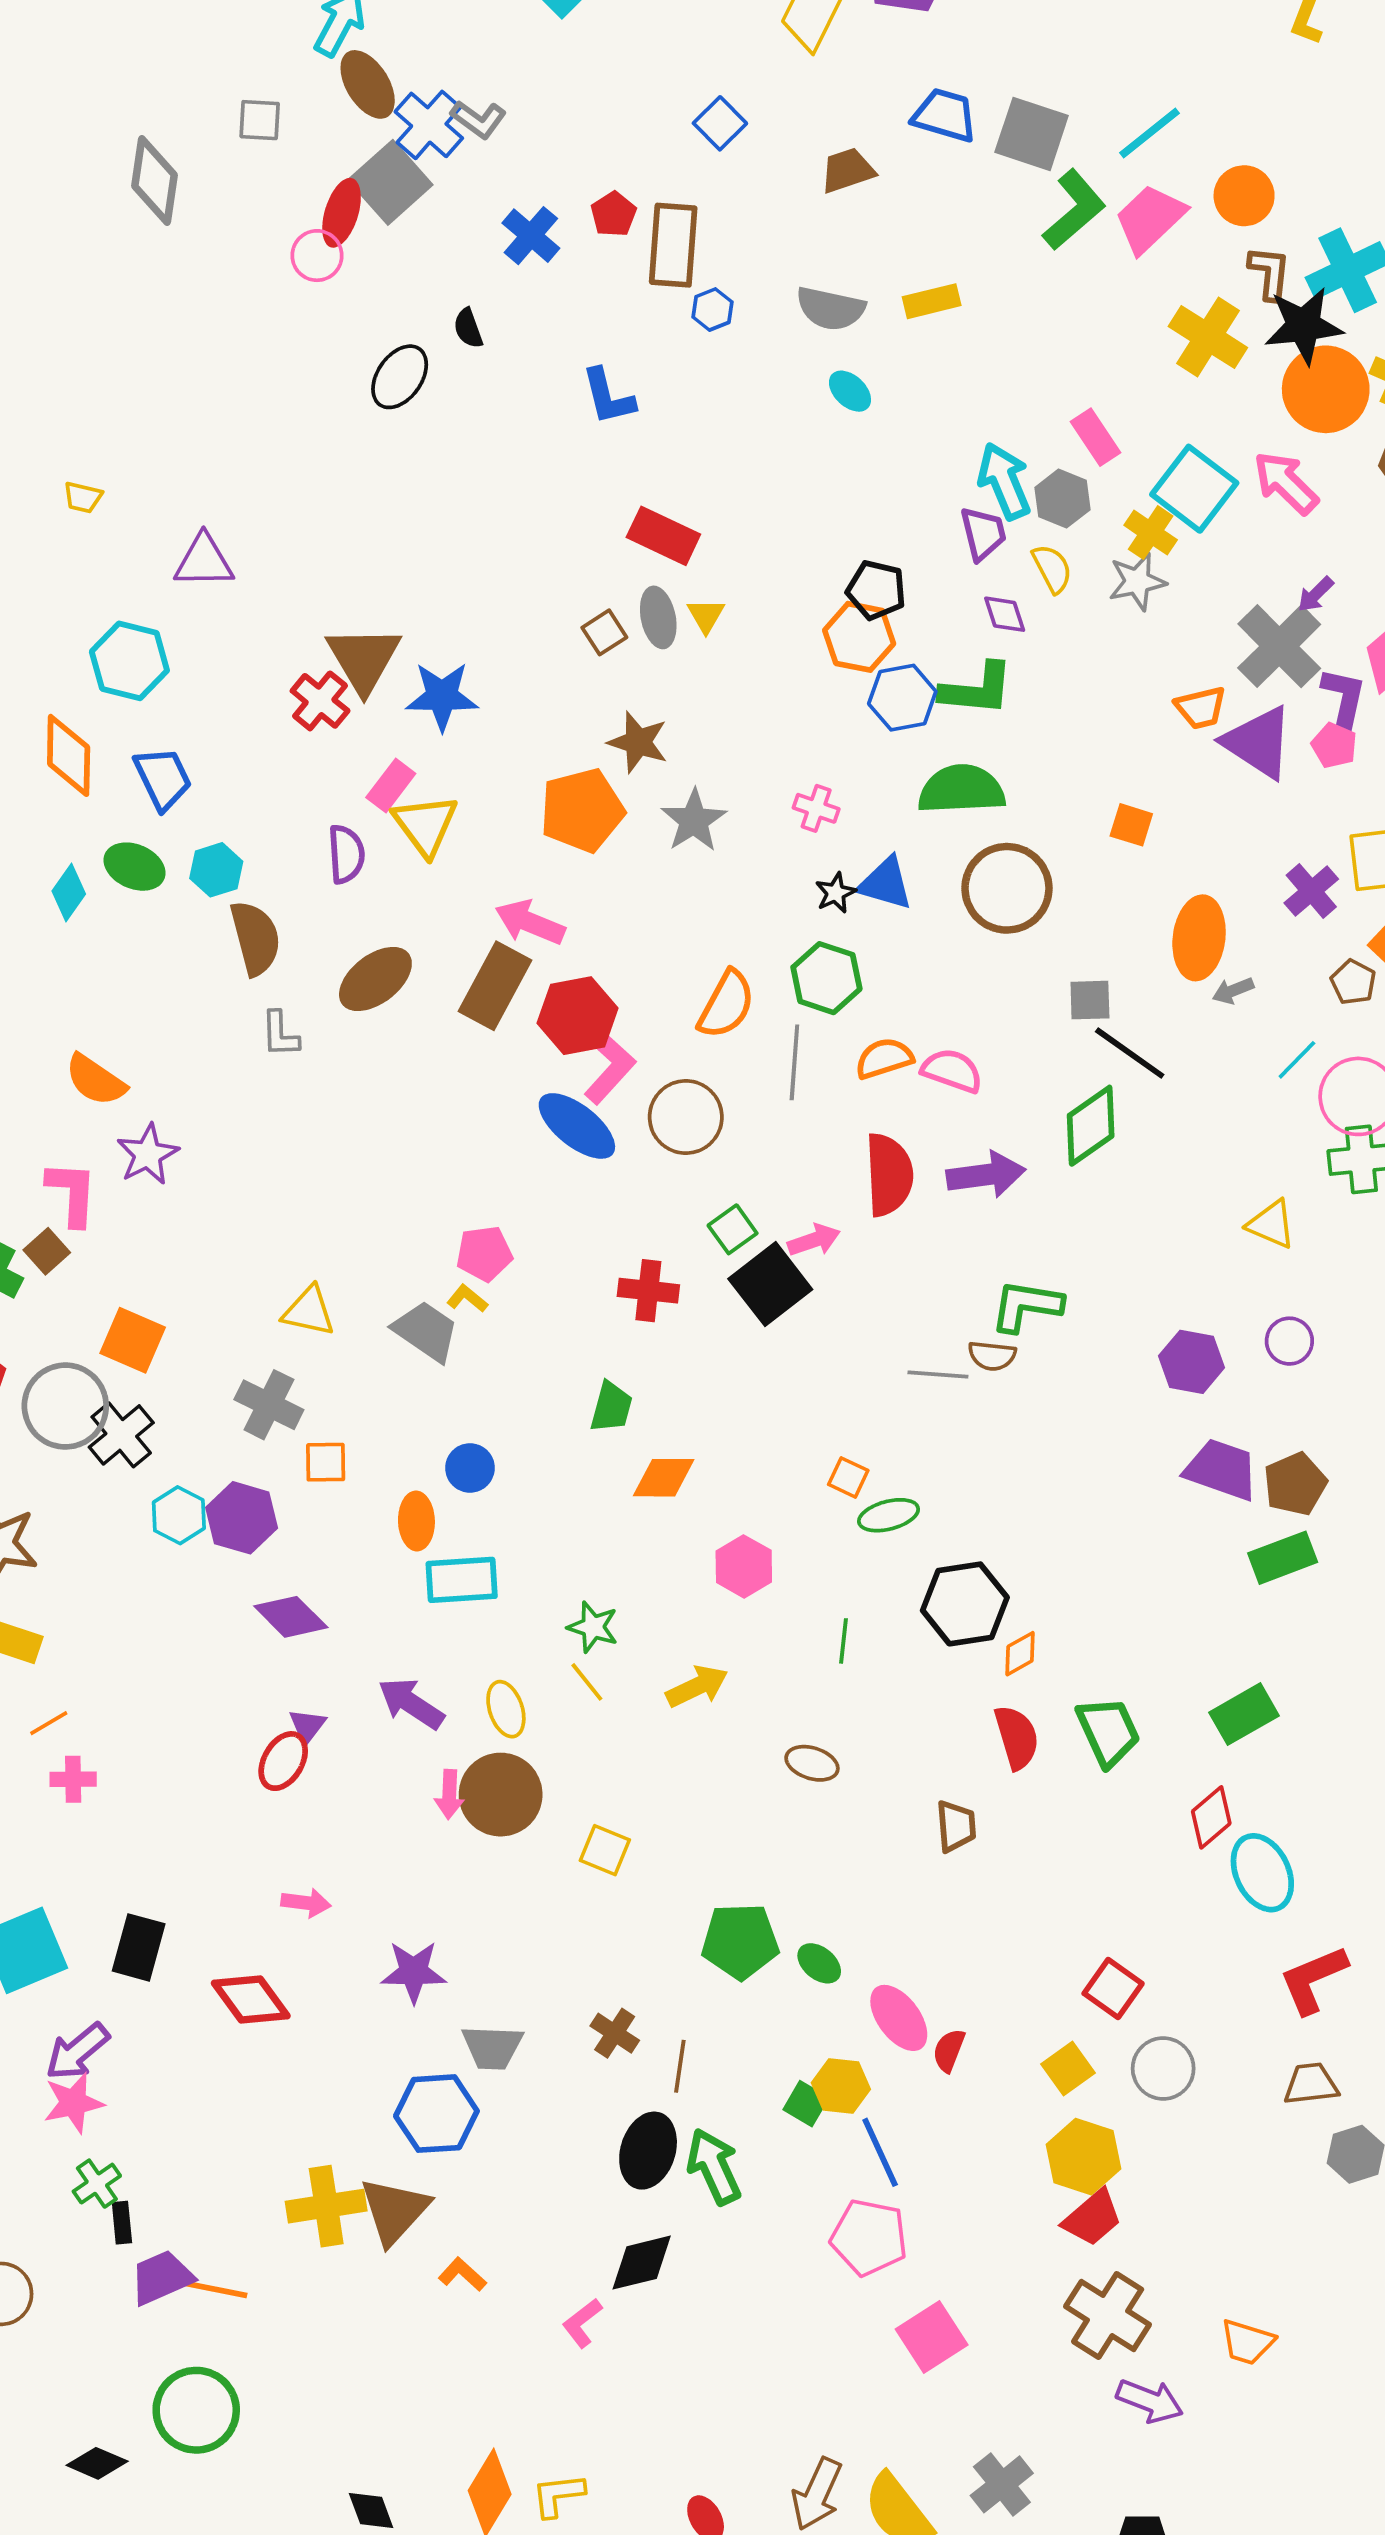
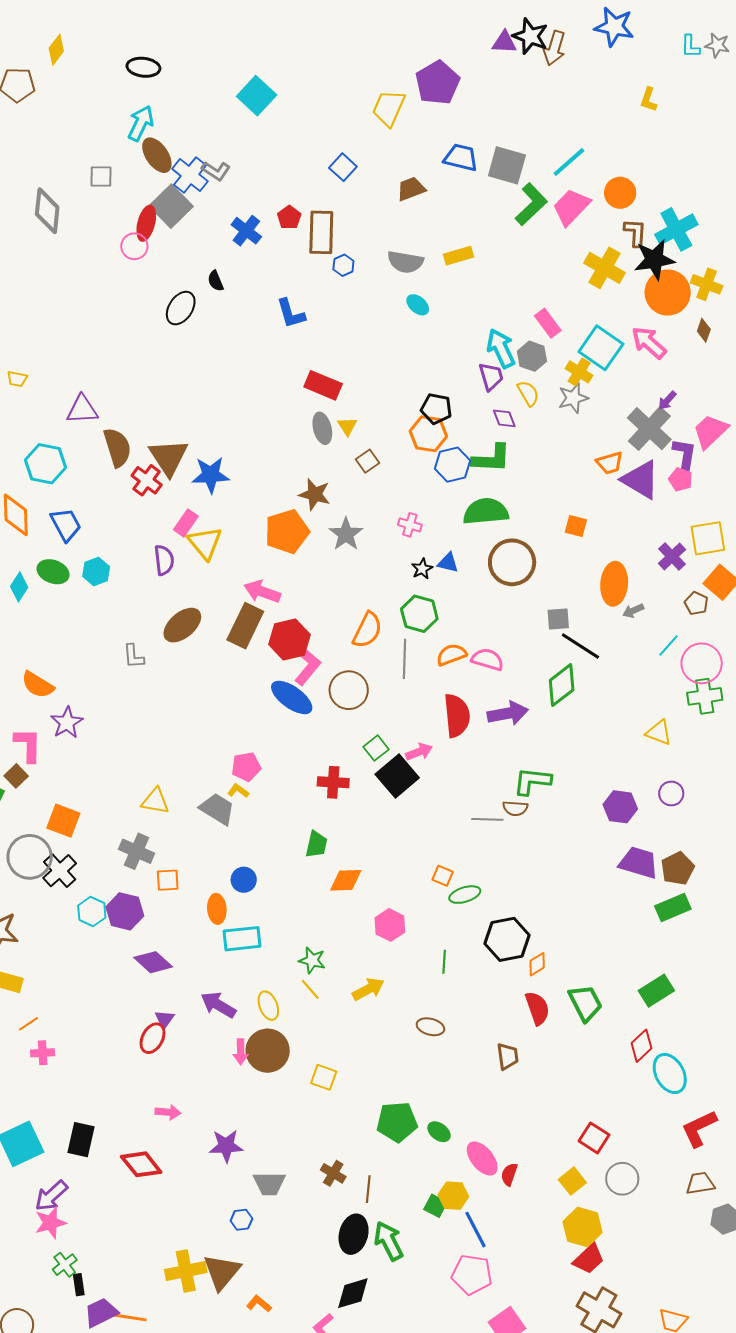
brown square: (604, 632) -> (367, 461), moved
blue triangle: (885, 883) -> (448, 563), size x0.7
brown semicircle: (255, 938) -> (117, 447), moved
blue hexagon: (436, 2114) -> (241, 1220), size x0.5

